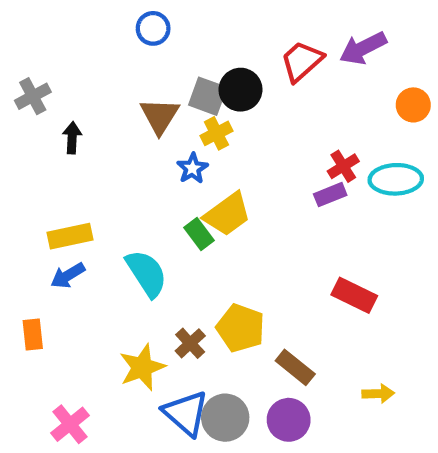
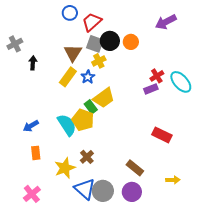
red trapezoid: (302, 61) -> (92, 22), moved
orange circle: (413, 105) -> (131, 42), moved
cyan ellipse: (396, 179) -> (181, 82), turned 50
yellow rectangle: (70, 236) -> (68, 77), moved, turned -42
yellow pentagon: (241, 328) -> (83, 120), moved
orange rectangle: (33, 335) -> (36, 153), moved

